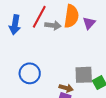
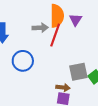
red line: (39, 17) -> (55, 35), moved
blue circle: (30, 73) -> (23, 61), moved

